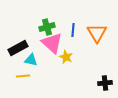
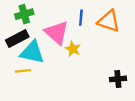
green cross: (47, 27) -> (24, 14), moved
orange triangle: (97, 33) -> (109, 21), turned -40
cyan triangle: (31, 60) -> (32, 52), size x1.6

